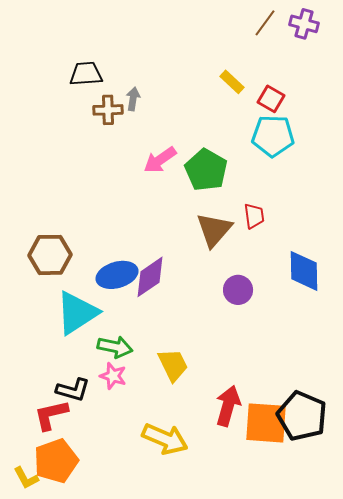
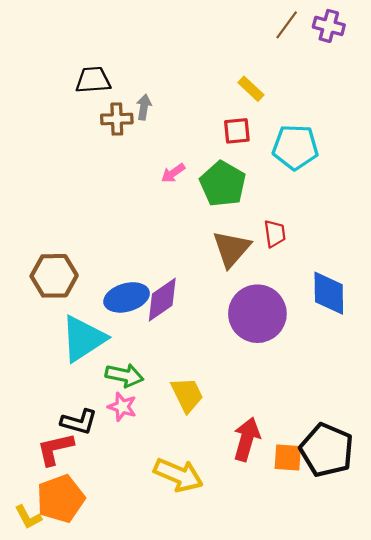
red square: (271, 99) -> (237, 131), moved, turned -36
pink arrow: (160, 160) -> (173, 173), size x0.7
purple circle: (238, 290) -> (257, 314), size x1.8
orange square: (266, 423) -> (288, 458), size x0.6

